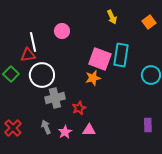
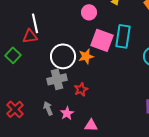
pink circle: (62, 31) -> (89, 12), moved
white circle: (42, 75) -> (63, 56), moved
orange star: (93, 78) -> (86, 56), moved
pink triangle: (89, 130) -> (91, 125), moved

